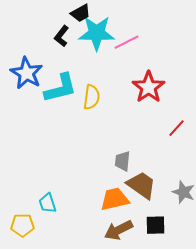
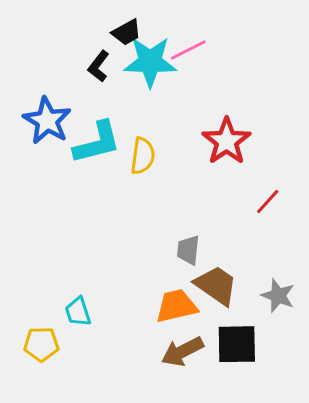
pink line: (127, 42) -> (188, 50), moved
black square: (156, 225) -> (237, 344), size x1.4

